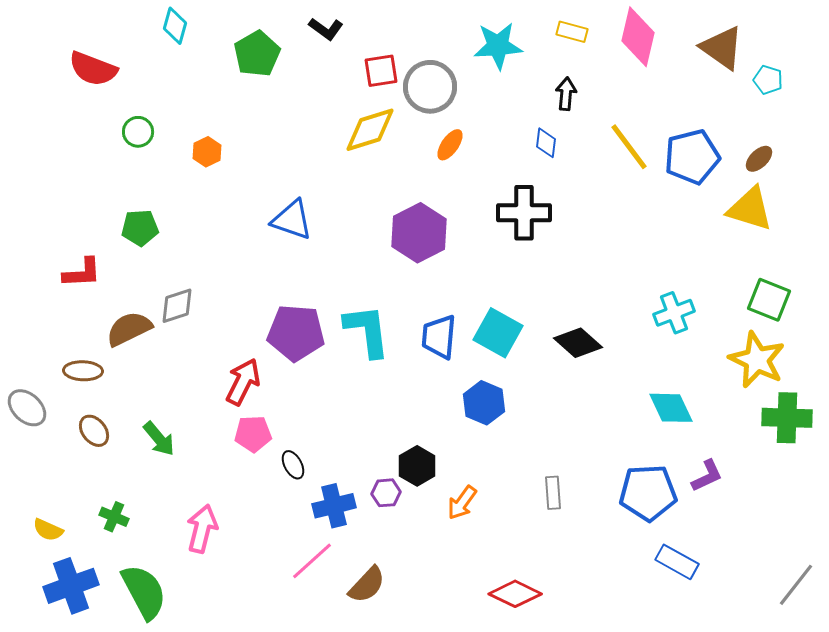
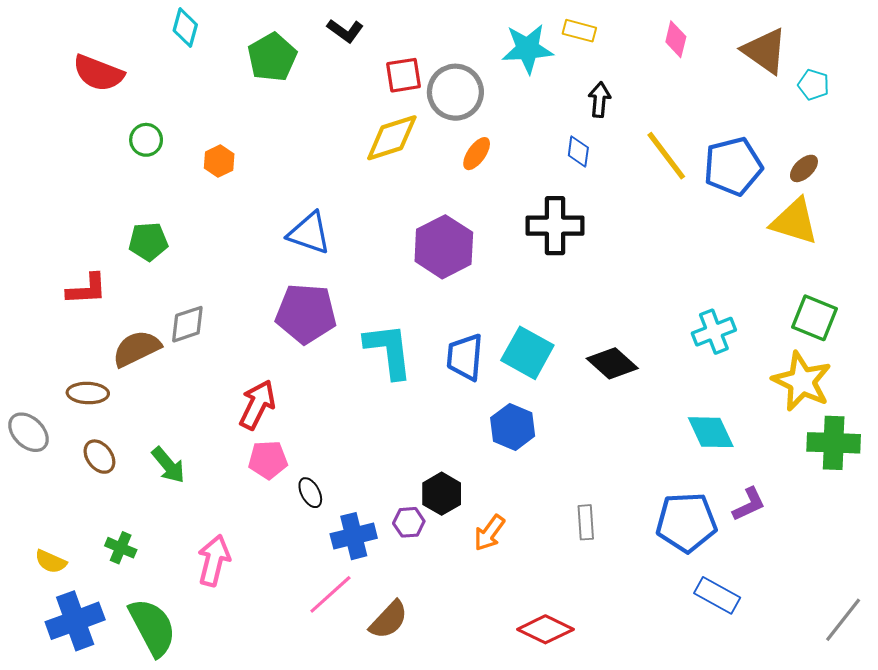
yellow rectangle: (572, 32) -> (579, 31), moved
pink diamond: (638, 37) -> (676, 39), size x0.6
purple pentagon: (296, 333) -> (306, 314), moved

